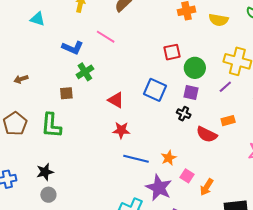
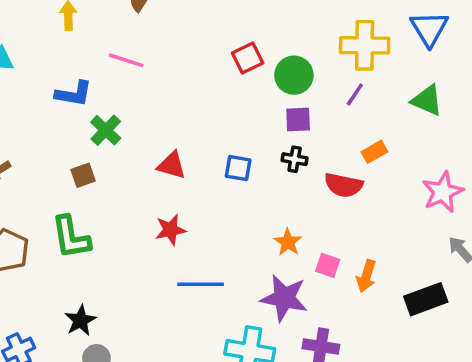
blue square: (155, 90) -> (238, 168), moved, size x0.7
red star: (121, 130) -> (170, 230), moved
blue line: (136, 159) -> (201, 284), moved

